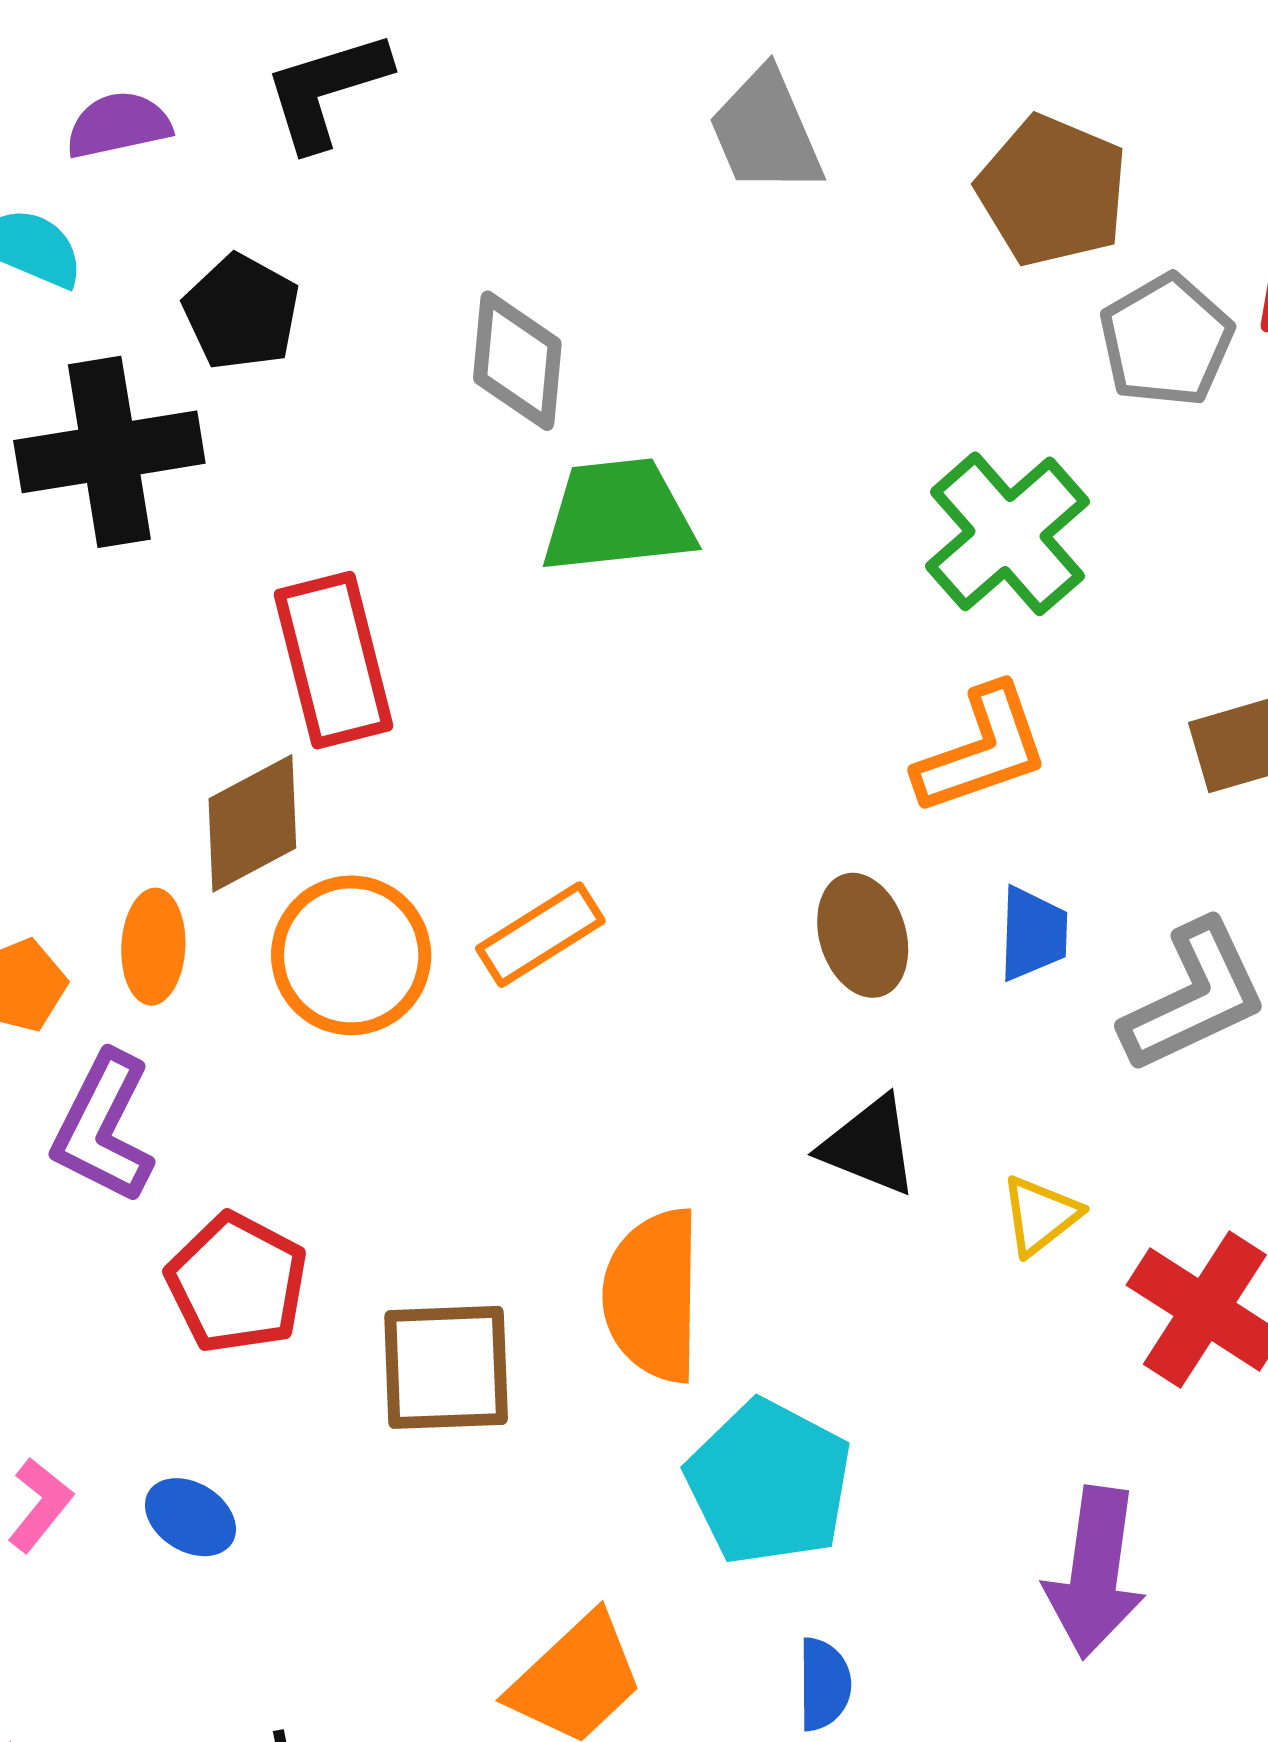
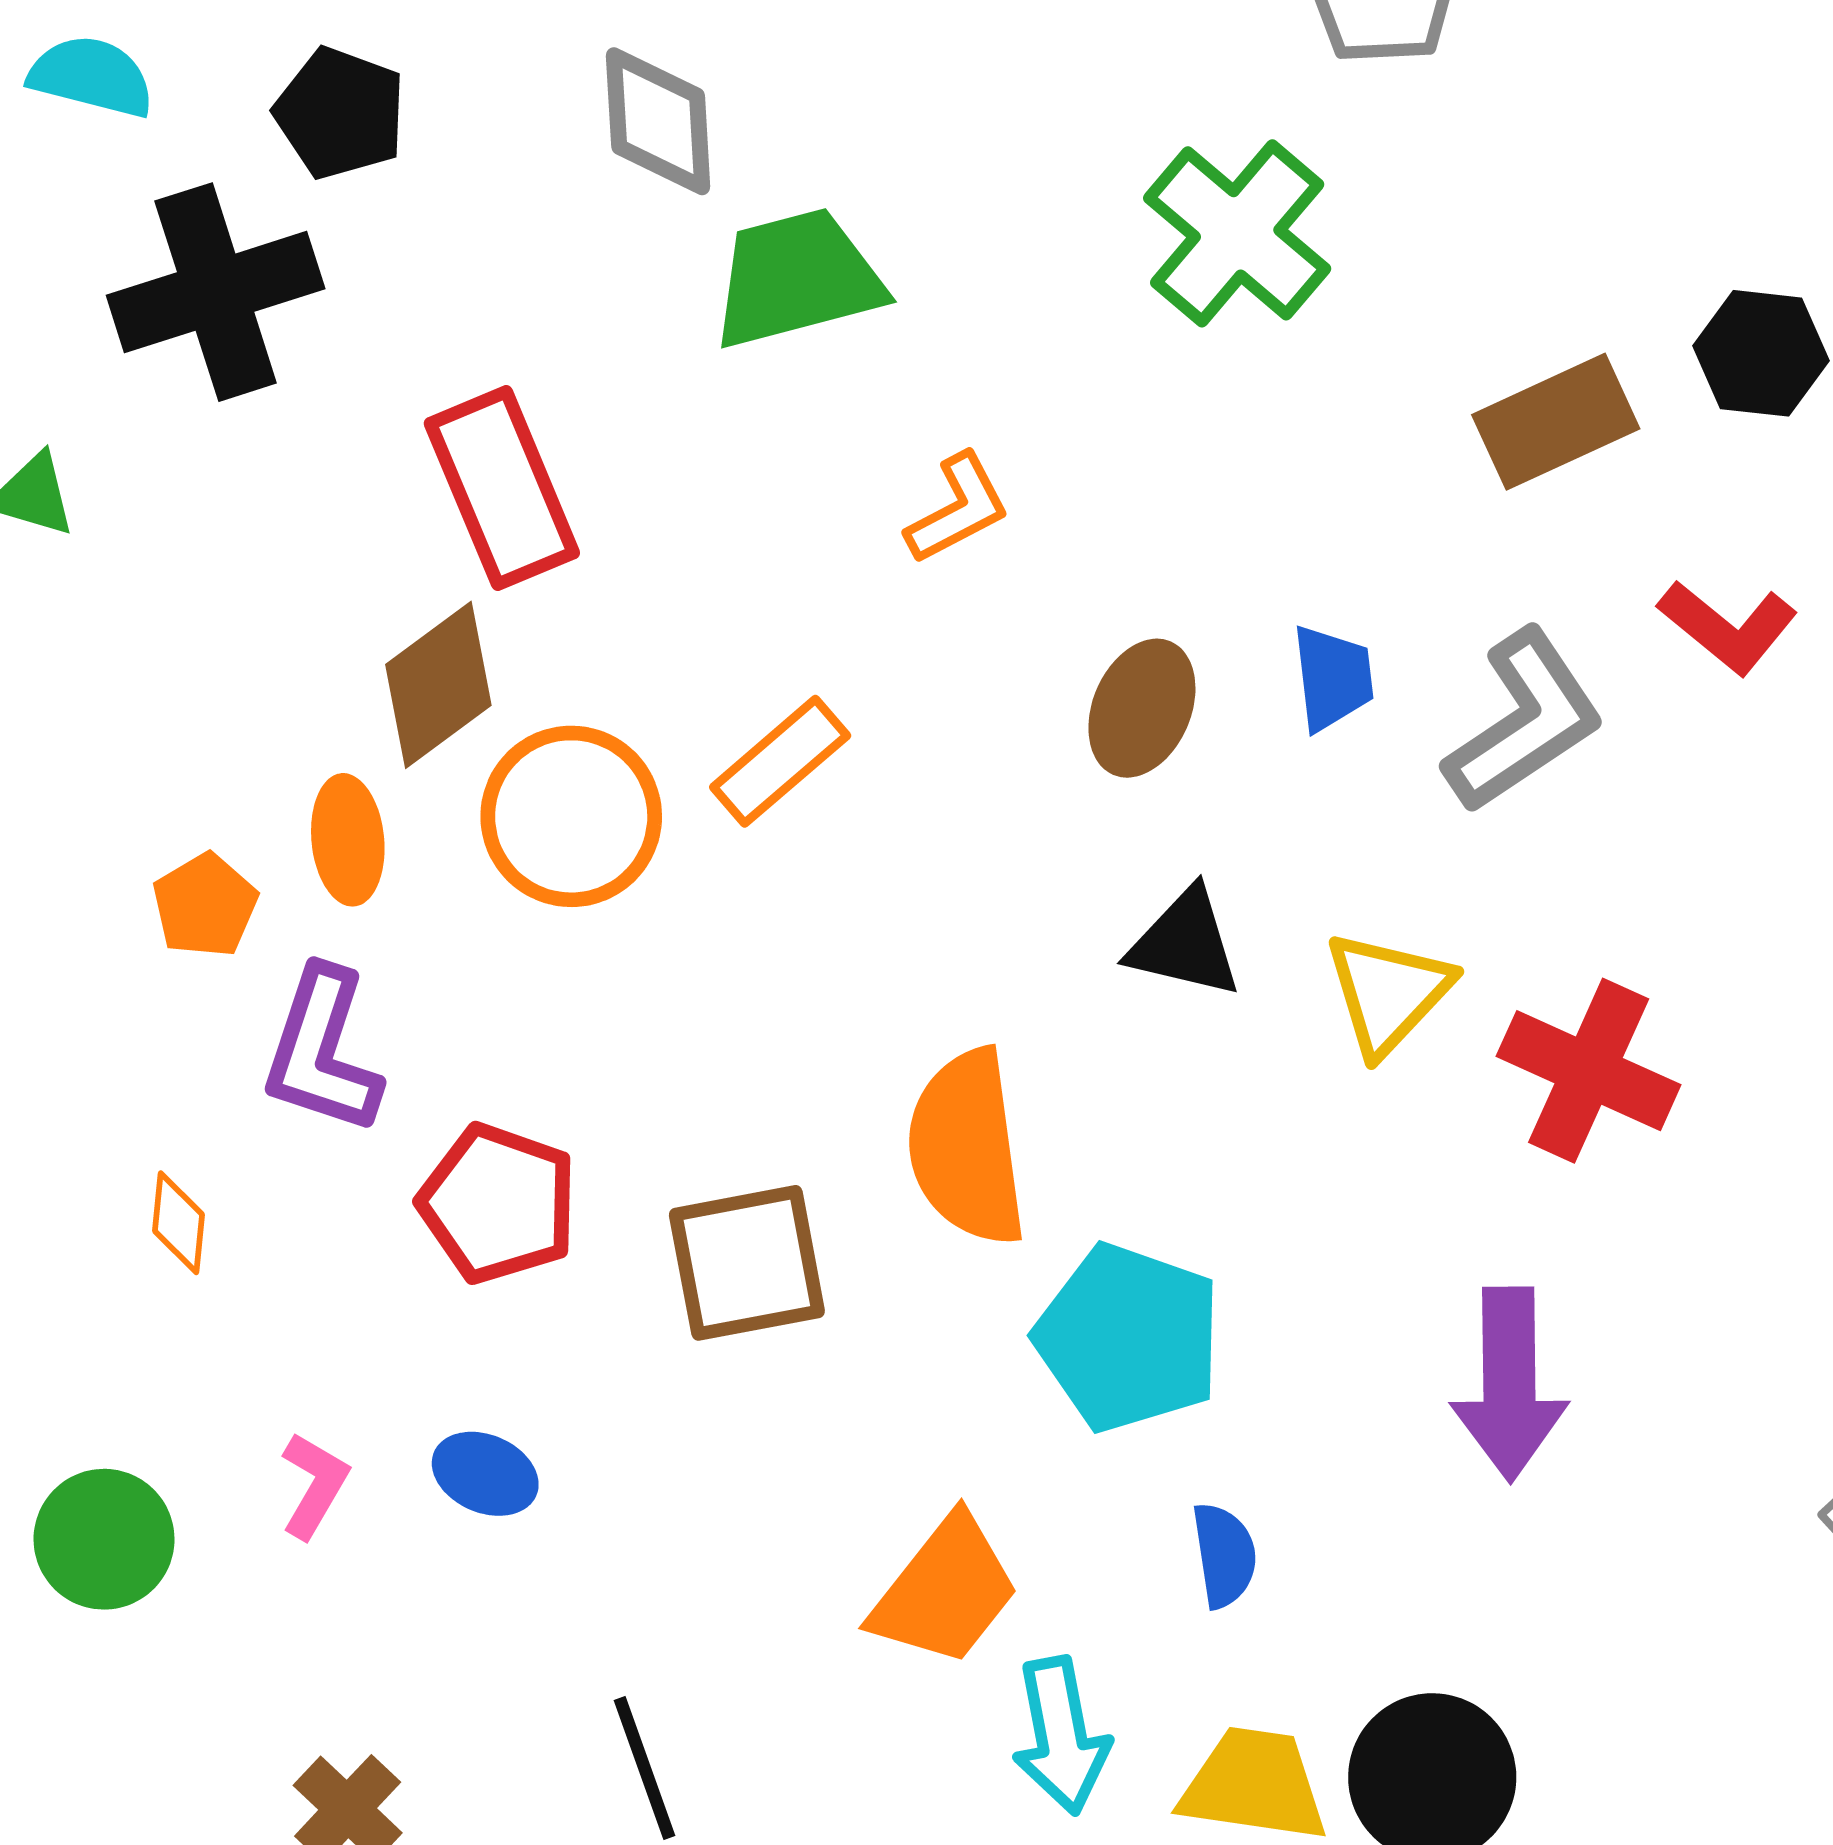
orange L-shape: (982, 750) -> (958, 509), moved, size x0.7
brown ellipse: (863, 935) -> (1142, 708), turned 49
yellow triangle: (1040, 1215) -> (1388, 993), size x1.4

